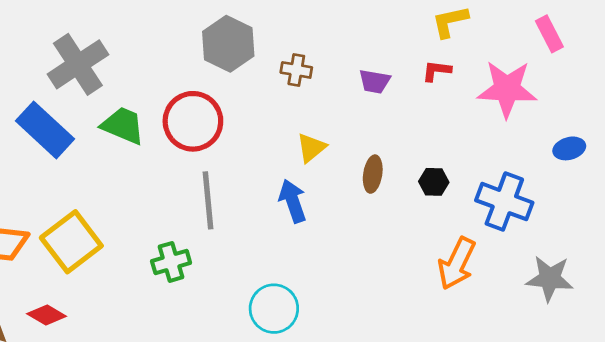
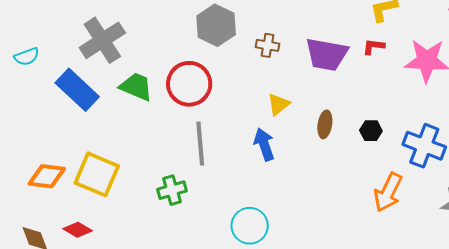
purple trapezoid: (375, 81) -> (327, 54), size x1.8
yellow square: (71, 242) -> (97, 174), turned -30

